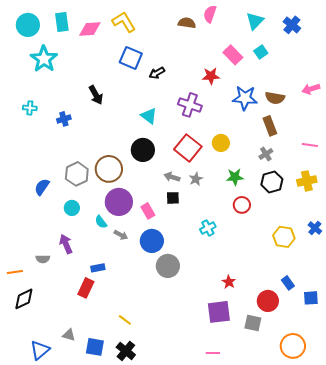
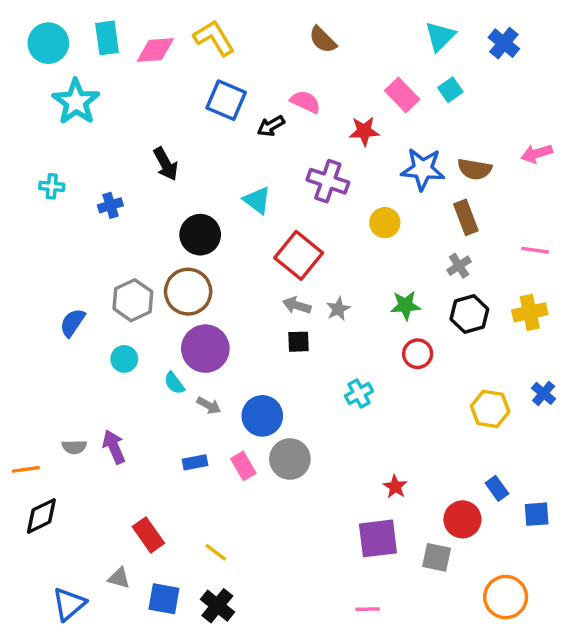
pink semicircle: (210, 14) -> (305, 102), moved, turned 96
brown semicircle: (187, 23) -> (323, 40), turned -144
yellow circle: (221, 143) -> (385, 223), moved
red square: (188, 148) -> (299, 255), moved
black circle: (143, 150) -> (200, 235), moved
pink rectangle: (148, 211) -> (243, 466), moved
purple arrow: (66, 244) -> (114, 447), moved
blue rectangle: (98, 268) -> (195, 462), moved
red rectangle: (86, 288) -> (148, 535), moved, turned -60

